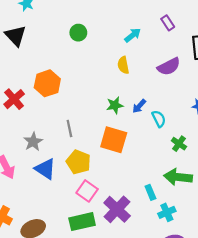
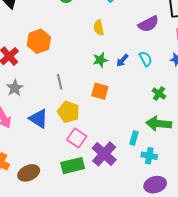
yellow semicircle: (123, 65) -> (99, 28), moved
cyan semicircle: (159, 119) -> (146, 59), moved
orange square: (114, 140) -> (100, 91), size x0.7
gray star: (33, 142) -> (15, 88), moved
cyan rectangle: (150, 192) -> (134, 138), turned 40
cyan cross: (167, 212) -> (149, 156), turned 35

